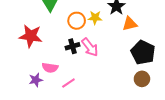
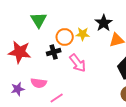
black cross: (73, 46) -> (54, 52), moved
purple star: (36, 80) -> (18, 89), moved

